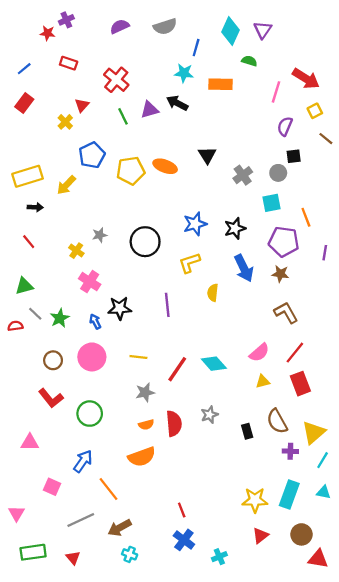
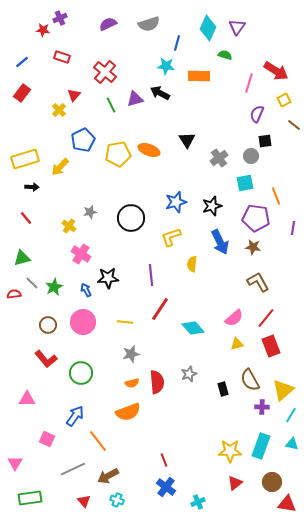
red line: (177, 369) -> (160, 309), moved
red triangle: (73, 558) -> (84, 501), moved

